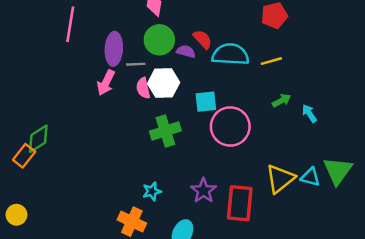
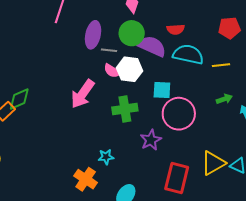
red semicircle: (203, 39) -> (176, 29), moved, turned 120
purple semicircle: (186, 51) -> (152, 46), size x1.8
pink arrow: (106, 83) -> (83, 94), moved, size x1.4
pink semicircle: (143, 88) -> (112, 71), turned -54
purple star: (204, 191) -> (151, 140), moved

